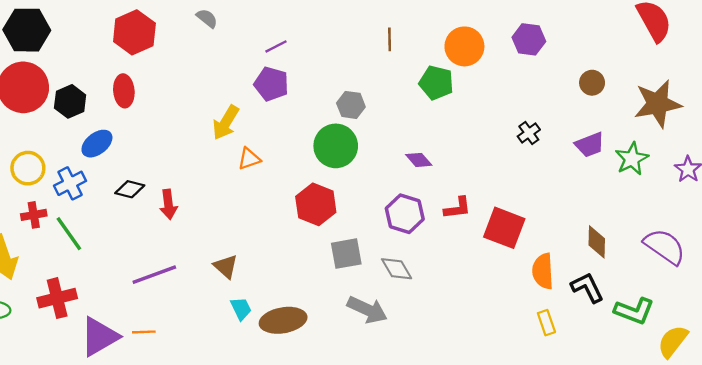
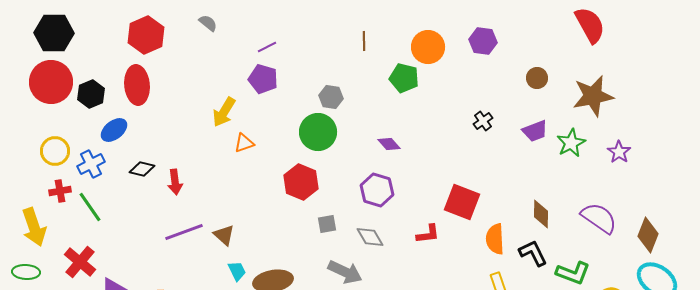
red ellipse: (124, 91) -> (137, 85), size x1.4
red L-shape: (457, 208) -> (428, 234), moved
gray square: (346, 254) -> (327, 224), size x0.7
purple line: (154, 275) -> (184, 232), moved
red cross: (57, 298) -> (80, 262), turned -36

